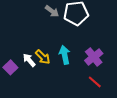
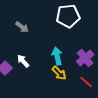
gray arrow: (52, 11) -> (22, 27), moved
yellow arrow: (43, 57) -> (59, 73), moved

